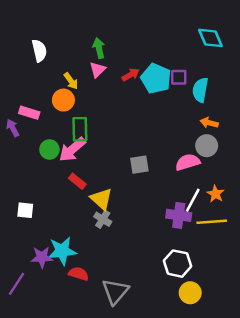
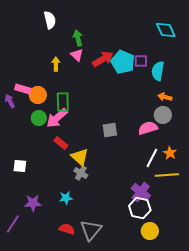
white semicircle: (39, 51) -> (50, 20), moved
pink triangle: (98, 70) -> (77, 55), turned -32
red arrow: (131, 75) -> (103, 59), size x1.5
yellow arrow: (71, 81) -> (56, 64), turned -144
orange circle: (63, 100) -> (38, 95), moved
purple cross: (179, 215) -> (141, 192), moved, turned 30
cyan star: (62, 251) -> (66, 198), moved, size x0.6
red semicircle: (79, 274) -> (67, 229), moved

